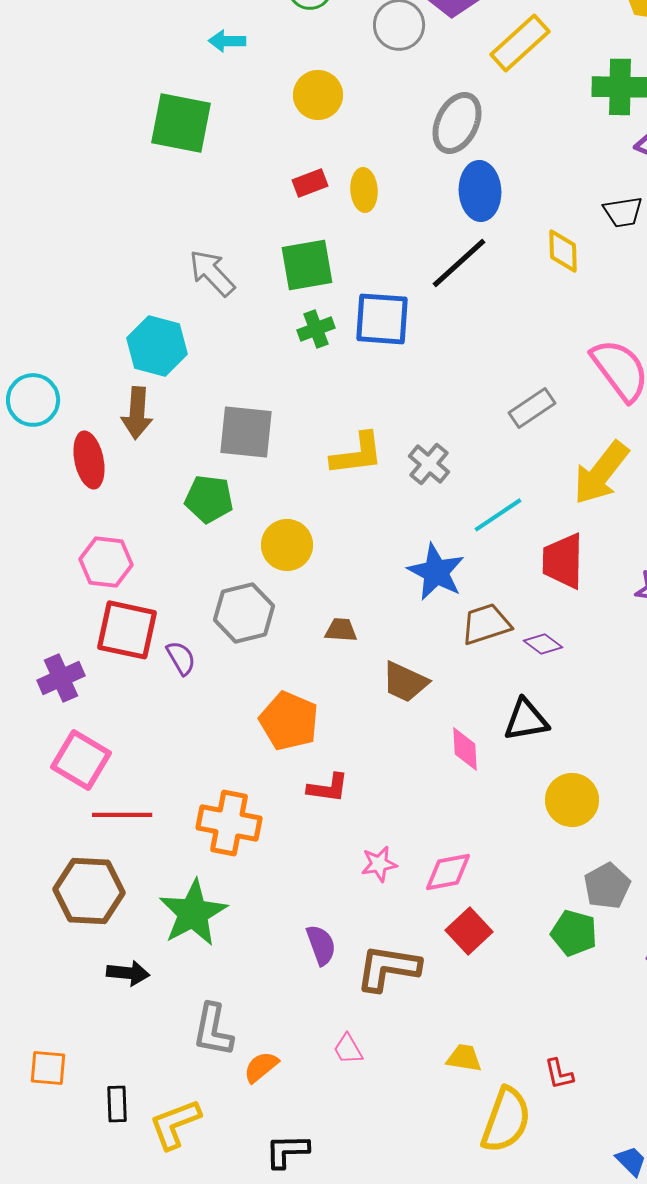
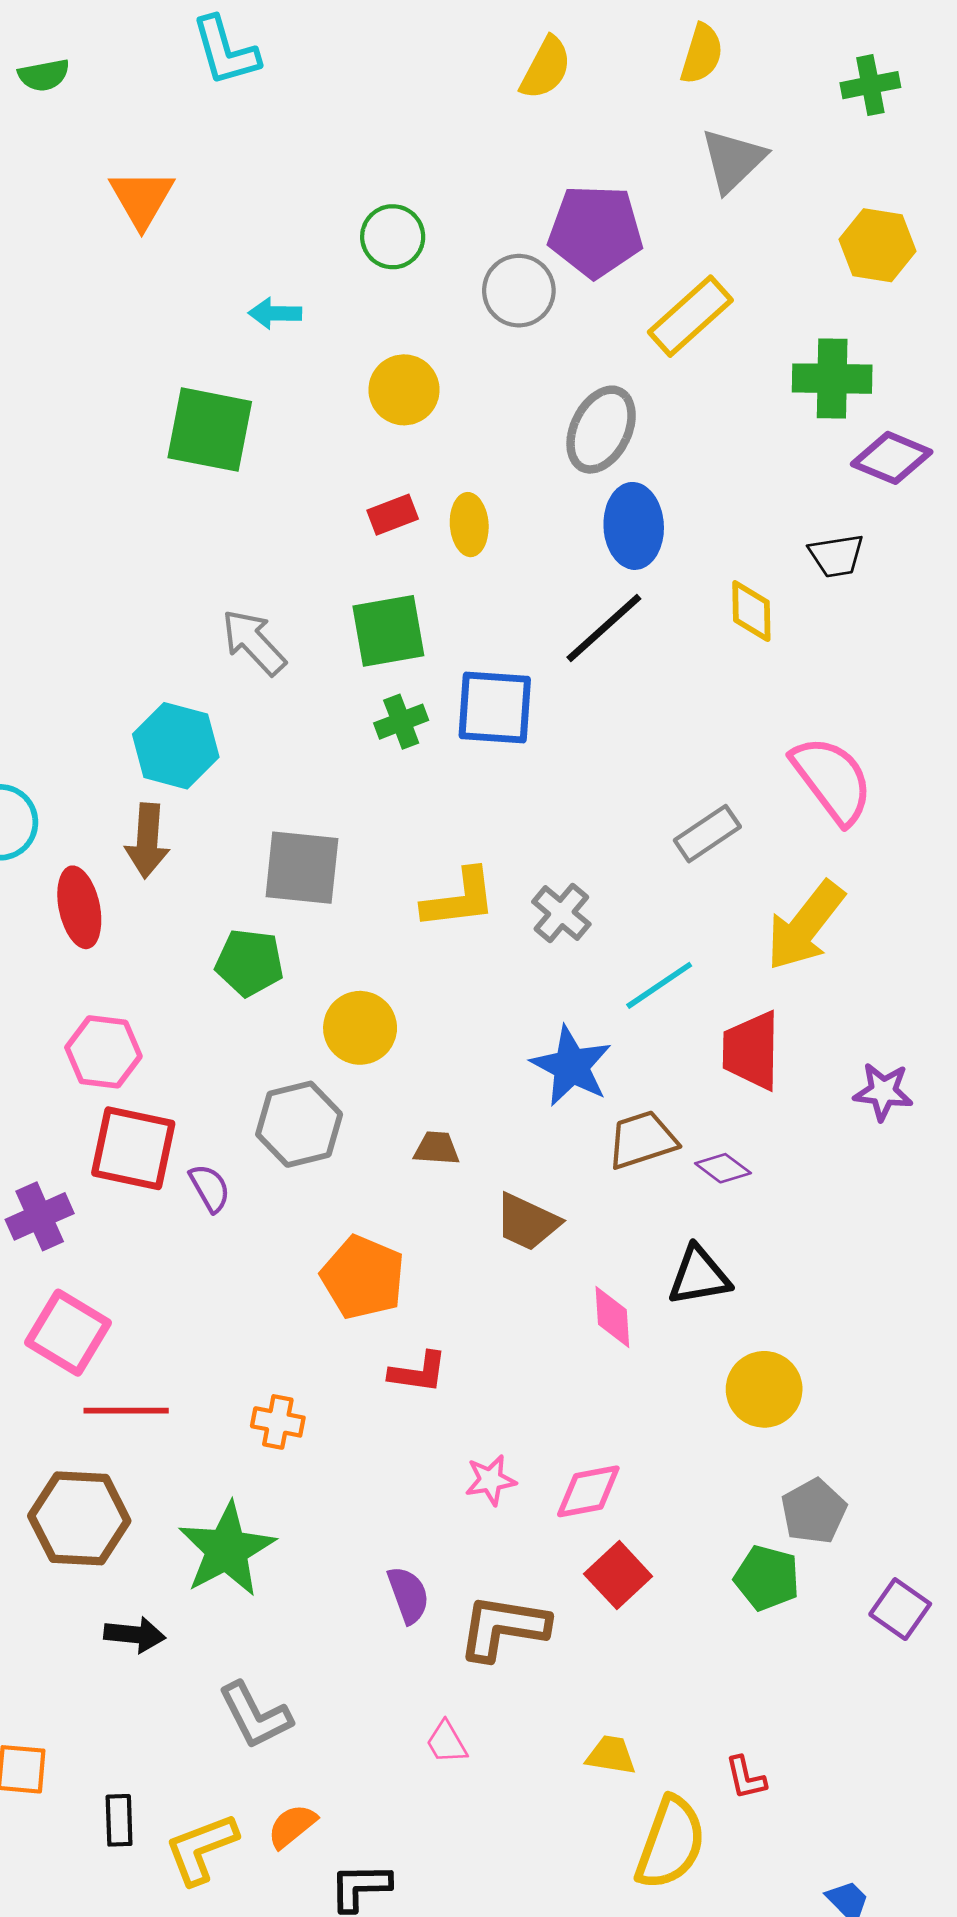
orange cross: (229, 823) -> (278, 1422), size x0.6
gray L-shape: (213, 1030) -> (255, 1715), turned -38
orange semicircle: (261, 1067) -> (292, 1826), moved

